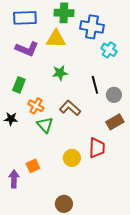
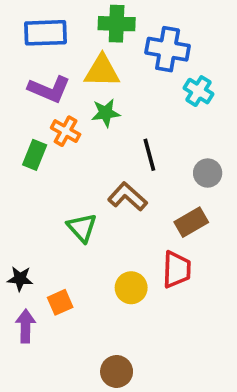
green star: (60, 73) -> (106, 113), moved
black line: (95, 85) -> (149, 155), moved
orange cross: (36, 106) -> (66, 131), moved
black star: (11, 119) -> (20, 279), moved
brown rectangle: (115, 122) -> (191, 222), moved

